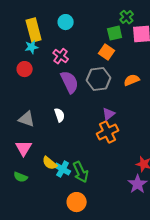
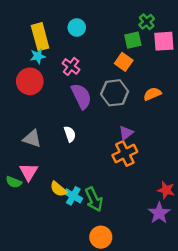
red circle: (25, 69) -> (30, 81), size x1.5
green semicircle: (21, 177) -> (14, 182), moved
orange circle: (77, 202) -> (101, 237), moved

